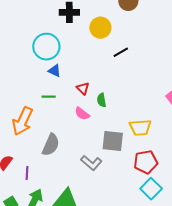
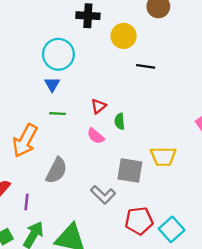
black line: (121, 52) -> (146, 66), turned 35
blue triangle: (54, 71) -> (52, 84), moved, turned 32
red triangle: (83, 88) -> (98, 106), turned 32
red pentagon: (146, 162) -> (139, 221), moved

